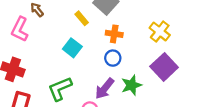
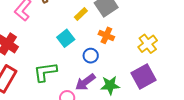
yellow rectangle: (82, 18) -> (81, 14), turned 72
blue circle: (113, 58) -> (91, 56), moved

